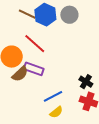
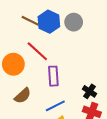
purple rectangle: (34, 69) -> (53, 76), moved, turned 66
brown semicircle: (20, 74) -> (23, 96), moved

